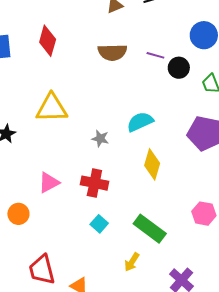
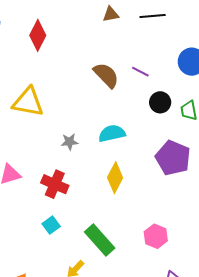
brown semicircle: (112, 52) -> (106, 75), moved, turned -144
black circle: (179, 68) -> (160, 102), moved
gray star: (100, 138) -> (69, 142), turned -30

